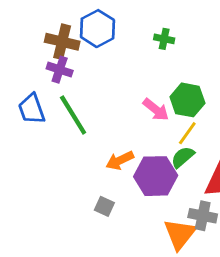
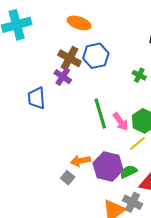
green line: (73, 115) -> (100, 114), moved
green semicircle: (183, 157) -> (129, 172), moved
orange arrow: (120, 160) -> (80, 161), moved

